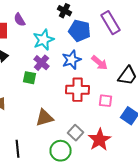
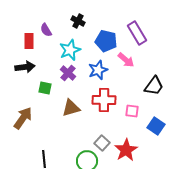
black cross: (64, 11) -> (78, 21), moved
pink arrow: (100, 63) -> (126, 60), moved
green square: (30, 78) -> (45, 88), moved
brown triangle: (44, 118) -> (71, 108), moved

